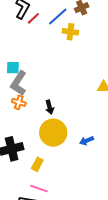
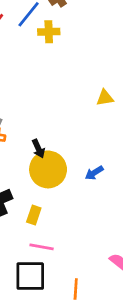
black arrow: (49, 107) -> (38, 149), moved

